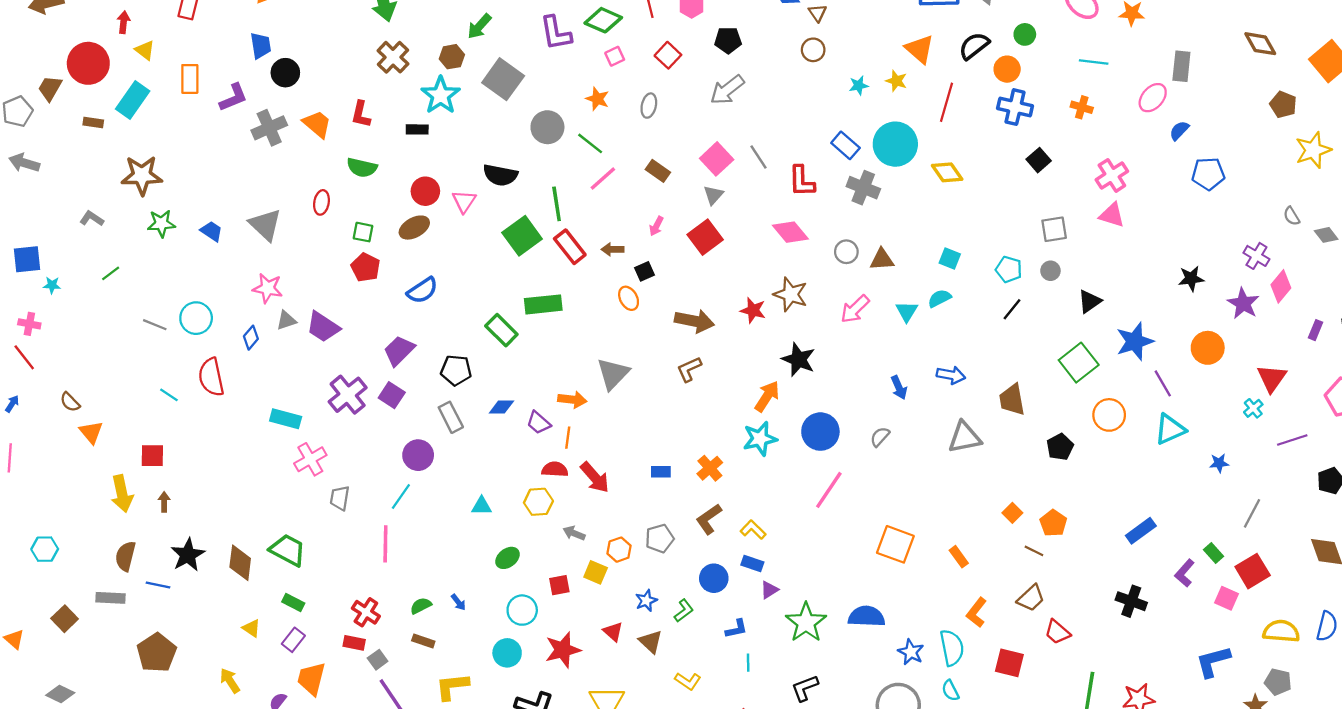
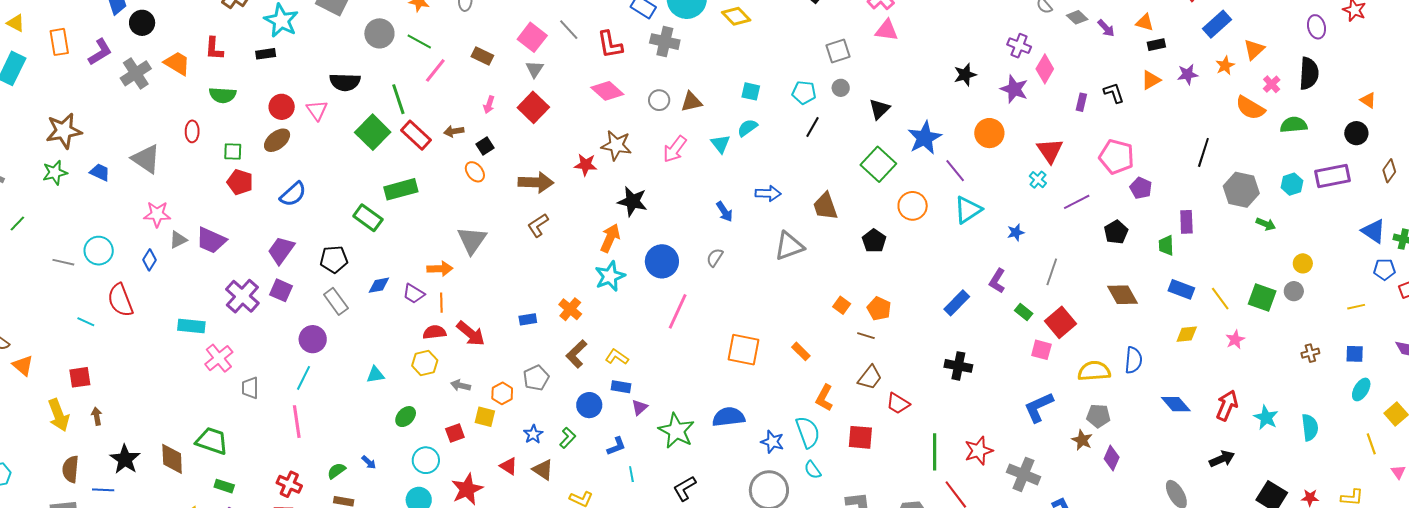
brown star: (142, 175) -> (64, 131), moved
purple L-shape: (1185, 573) -> (997, 281), moved

